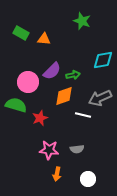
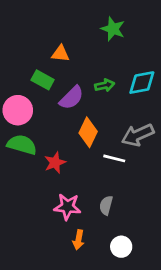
green rectangle: (21, 33) -> (43, 80), moved
green arrow: (73, 75) -> (105, 85), moved
pink circle: (28, 82) -> (18, 110), moved
orange diamond: (64, 96) -> (88, 132), turned -45
gray semicircle: (77, 149) -> (106, 205), turned 112

